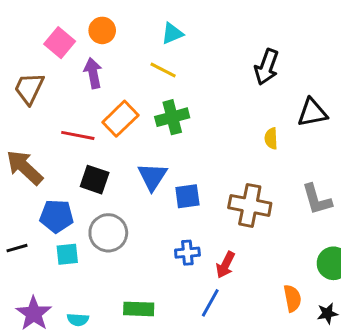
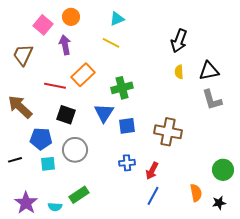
green cross: (172, 117) -> (122, 88), moved
yellow semicircle: (271, 138) -> (179, 72), moved
gray L-shape: (317, 199) -> (212, 100), moved
blue line: (210, 303) -> (153, 196), moved
green rectangle: (139, 309) -> (79, 195), moved, turned -36

